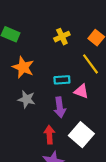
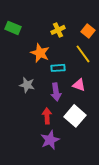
orange star: (23, 67) -> (40, 53), moved
pink triangle: (81, 91) -> (79, 85), moved

